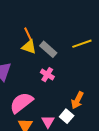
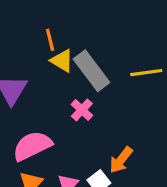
orange line: (28, 34) -> (50, 40), moved
gray rectangle: (48, 49) -> (92, 71), size x1.4

